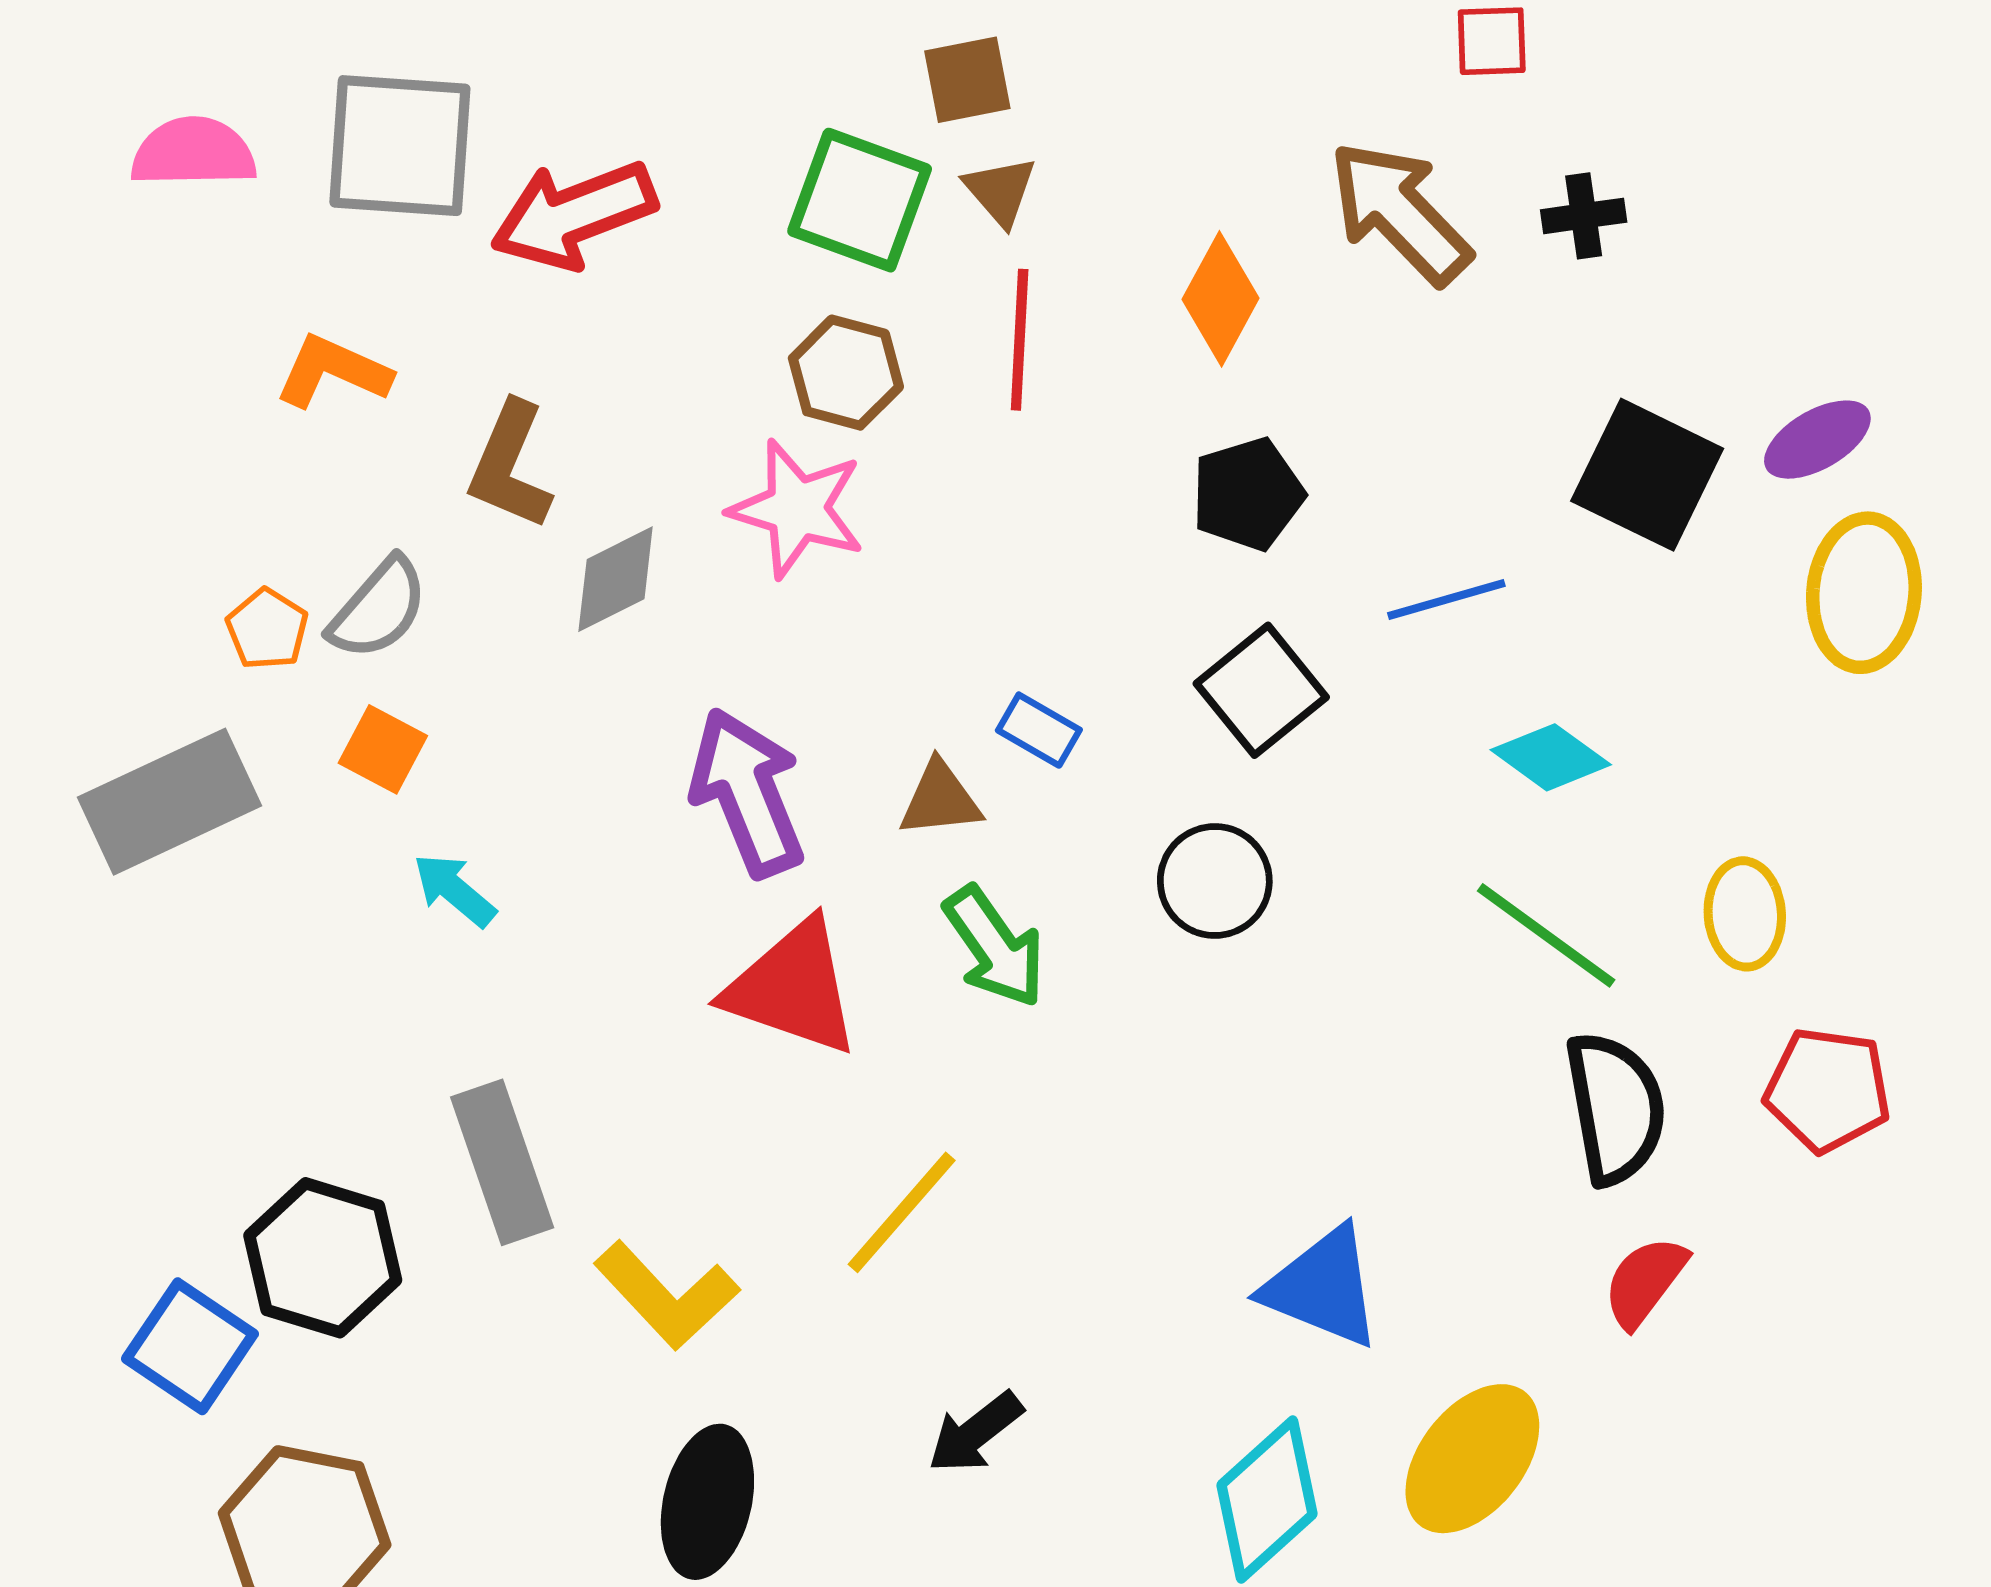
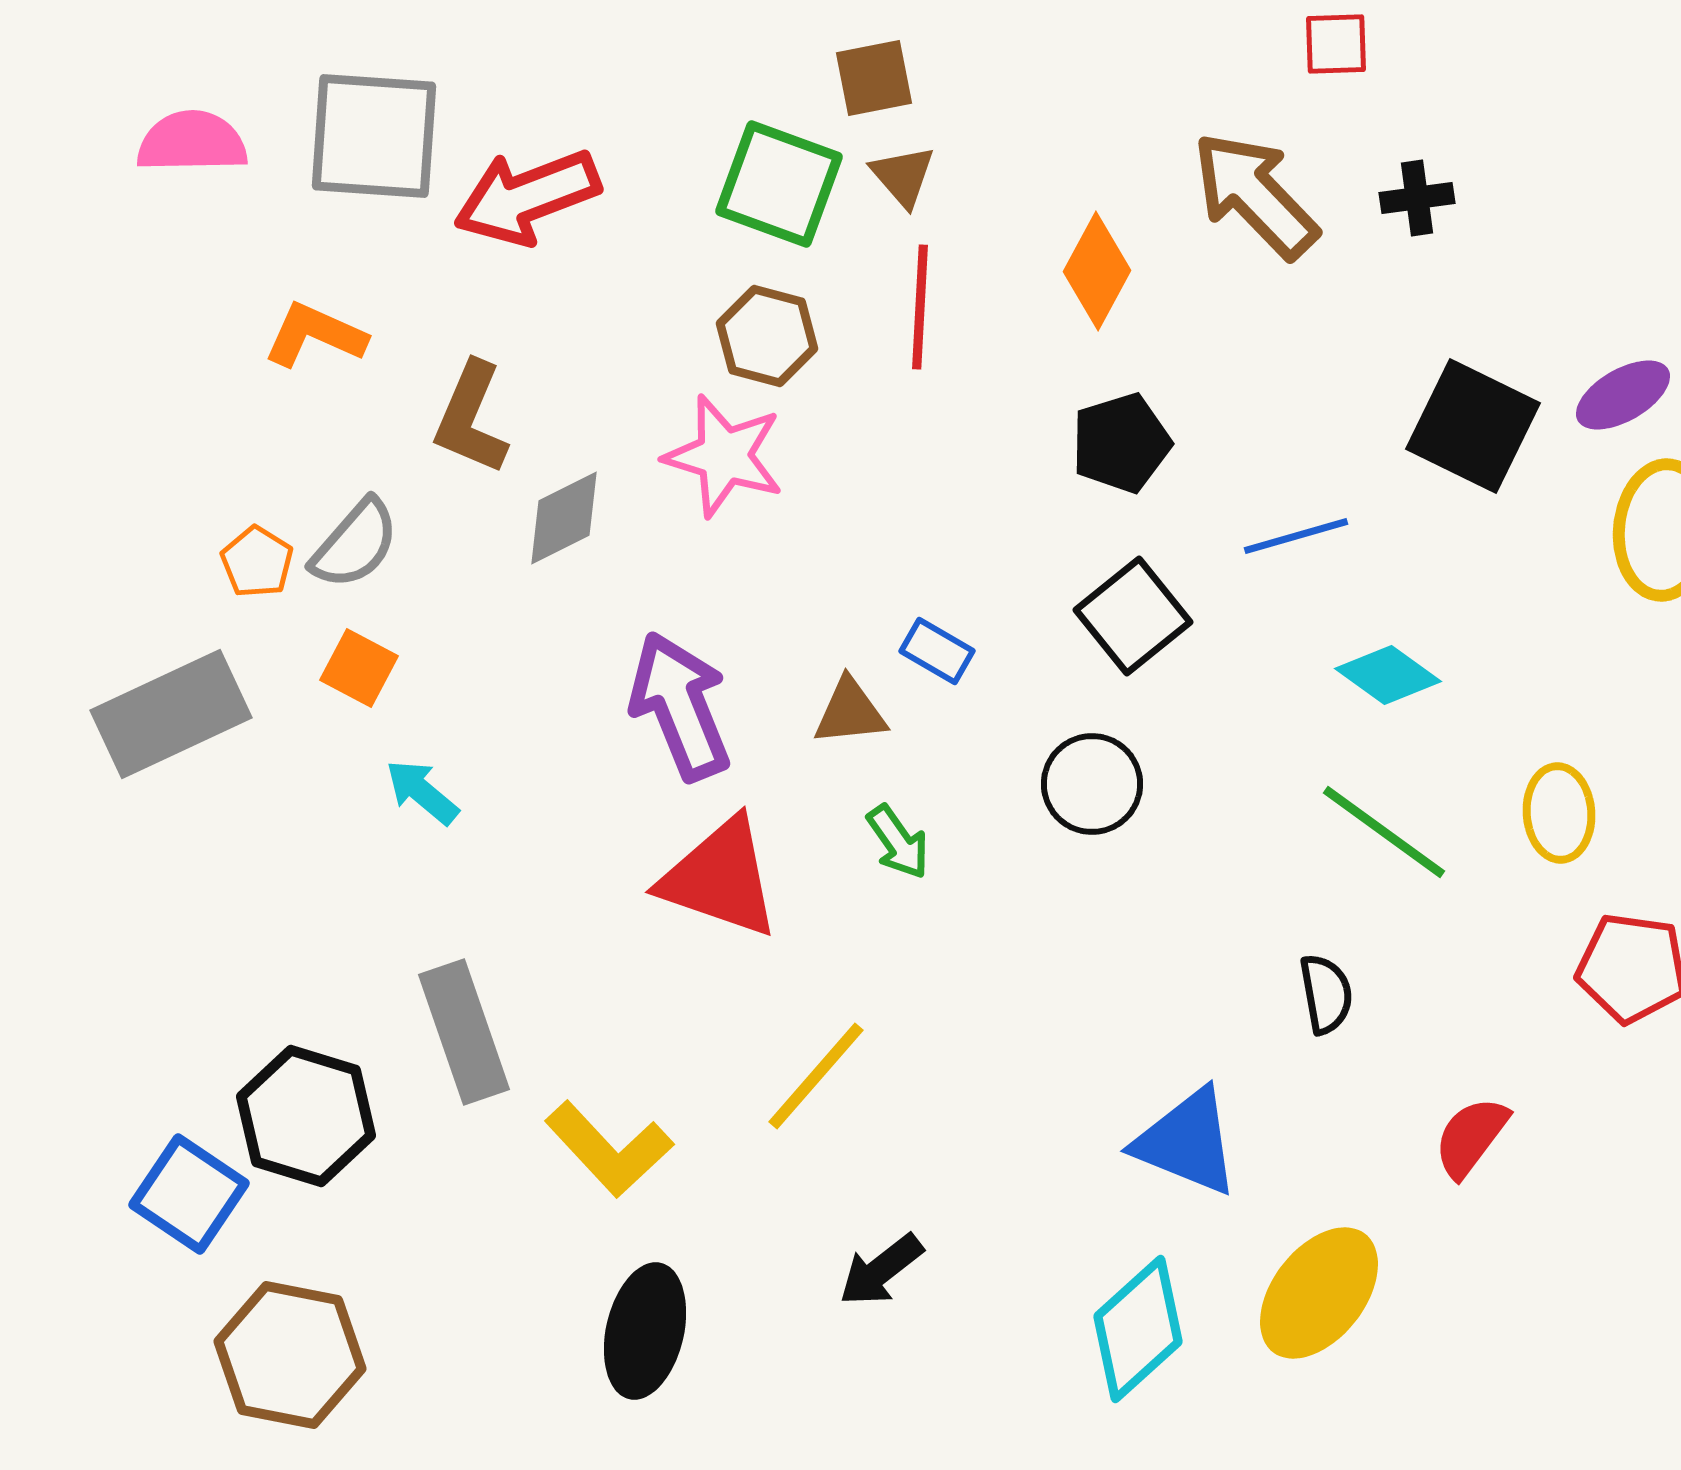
green arrow: (995, 947) -> (898, 842), size x0.7
black semicircle: (1615, 1108) -> (1326, 994), moved, size x0.6

